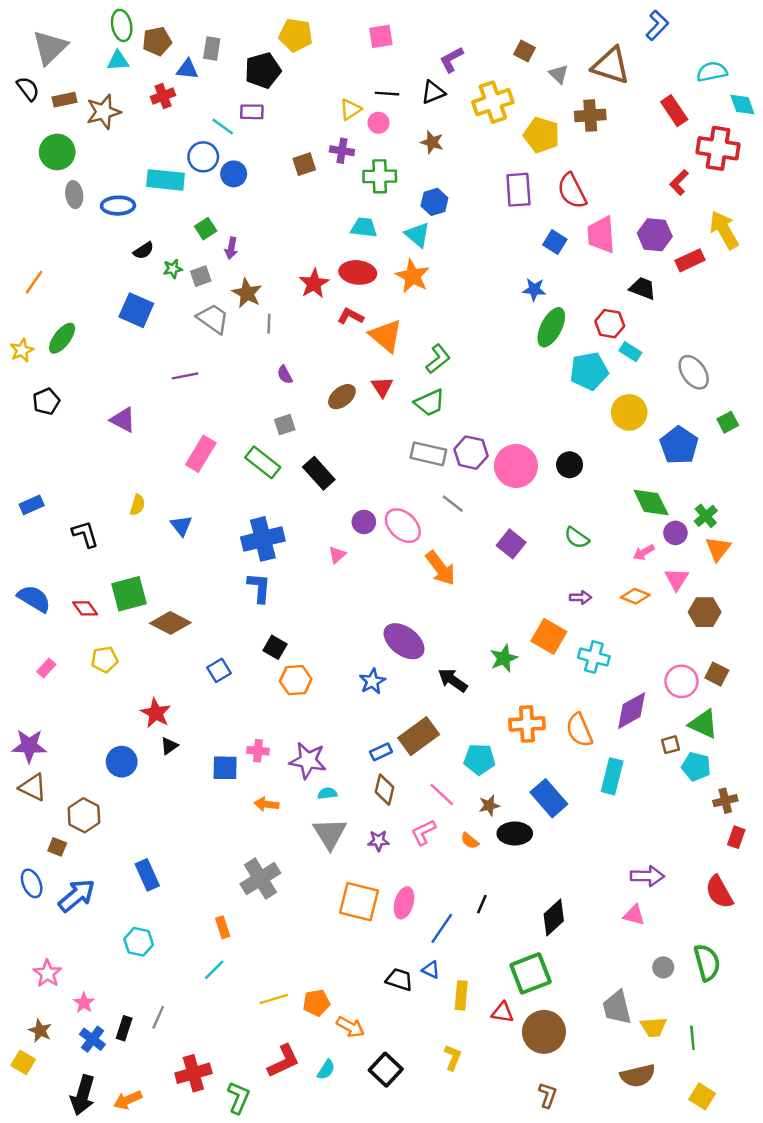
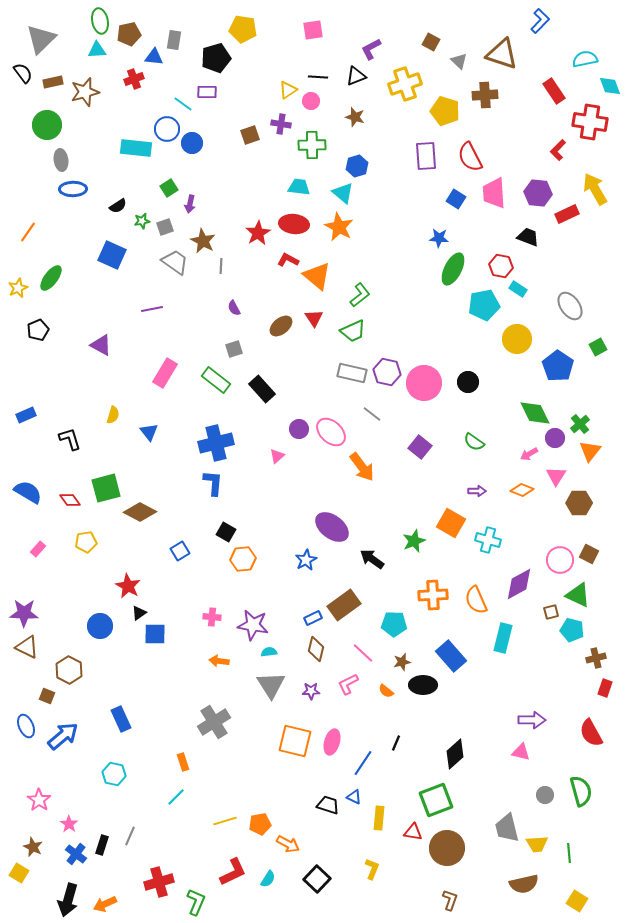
blue ellipse: (118, 206) -> (73, 189), moved
blue square: (225, 768) -> (155, 634), moved

